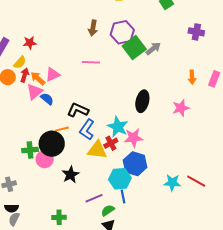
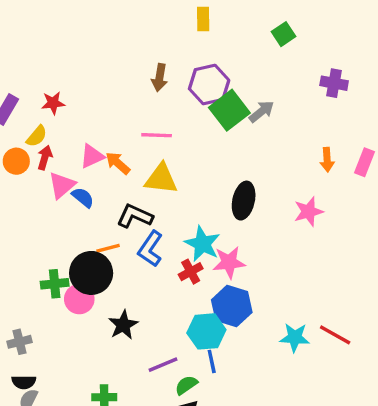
orange arrow: (38, 78) -> (118, 163), moved
yellow triangle: (97, 150) -> (161, 179), moved

